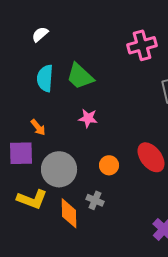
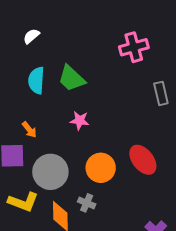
orange circle: (109, 165) -> (101, 168), size x1.5

